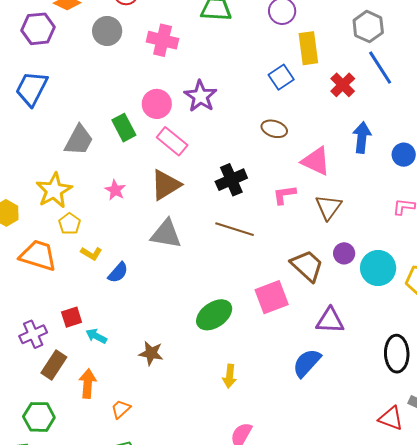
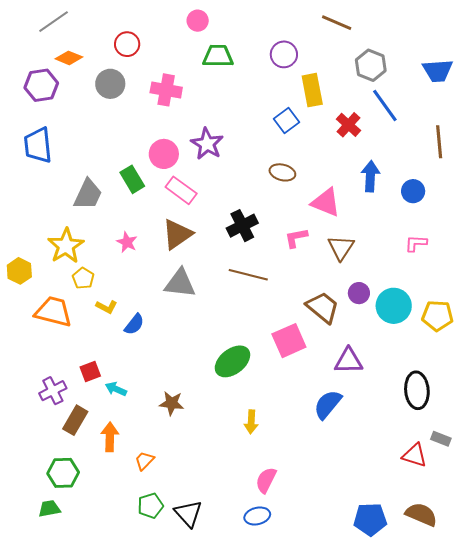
blue trapezoid: (32, 89) -> (38, 145), turned -30

